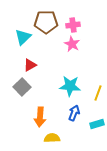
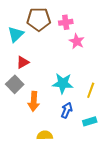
pink star: (72, 44) -> (77, 41), moved
orange arrow: (40, 117) -> (34, 101), moved

